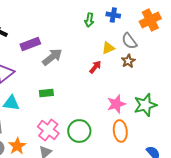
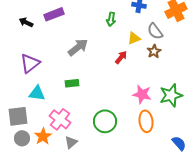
green arrow: (89, 20) -> (111, 19), moved
purple rectangle: (30, 44) -> (54, 14), moved
pink star: (116, 104) -> (142, 94), turned 30
pink cross: (48, 130) -> (60, 119), moved

